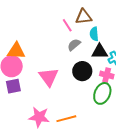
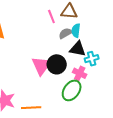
gray semicircle: (74, 45) -> (65, 33), moved
pink triangle: (49, 77) -> (41, 66), moved

